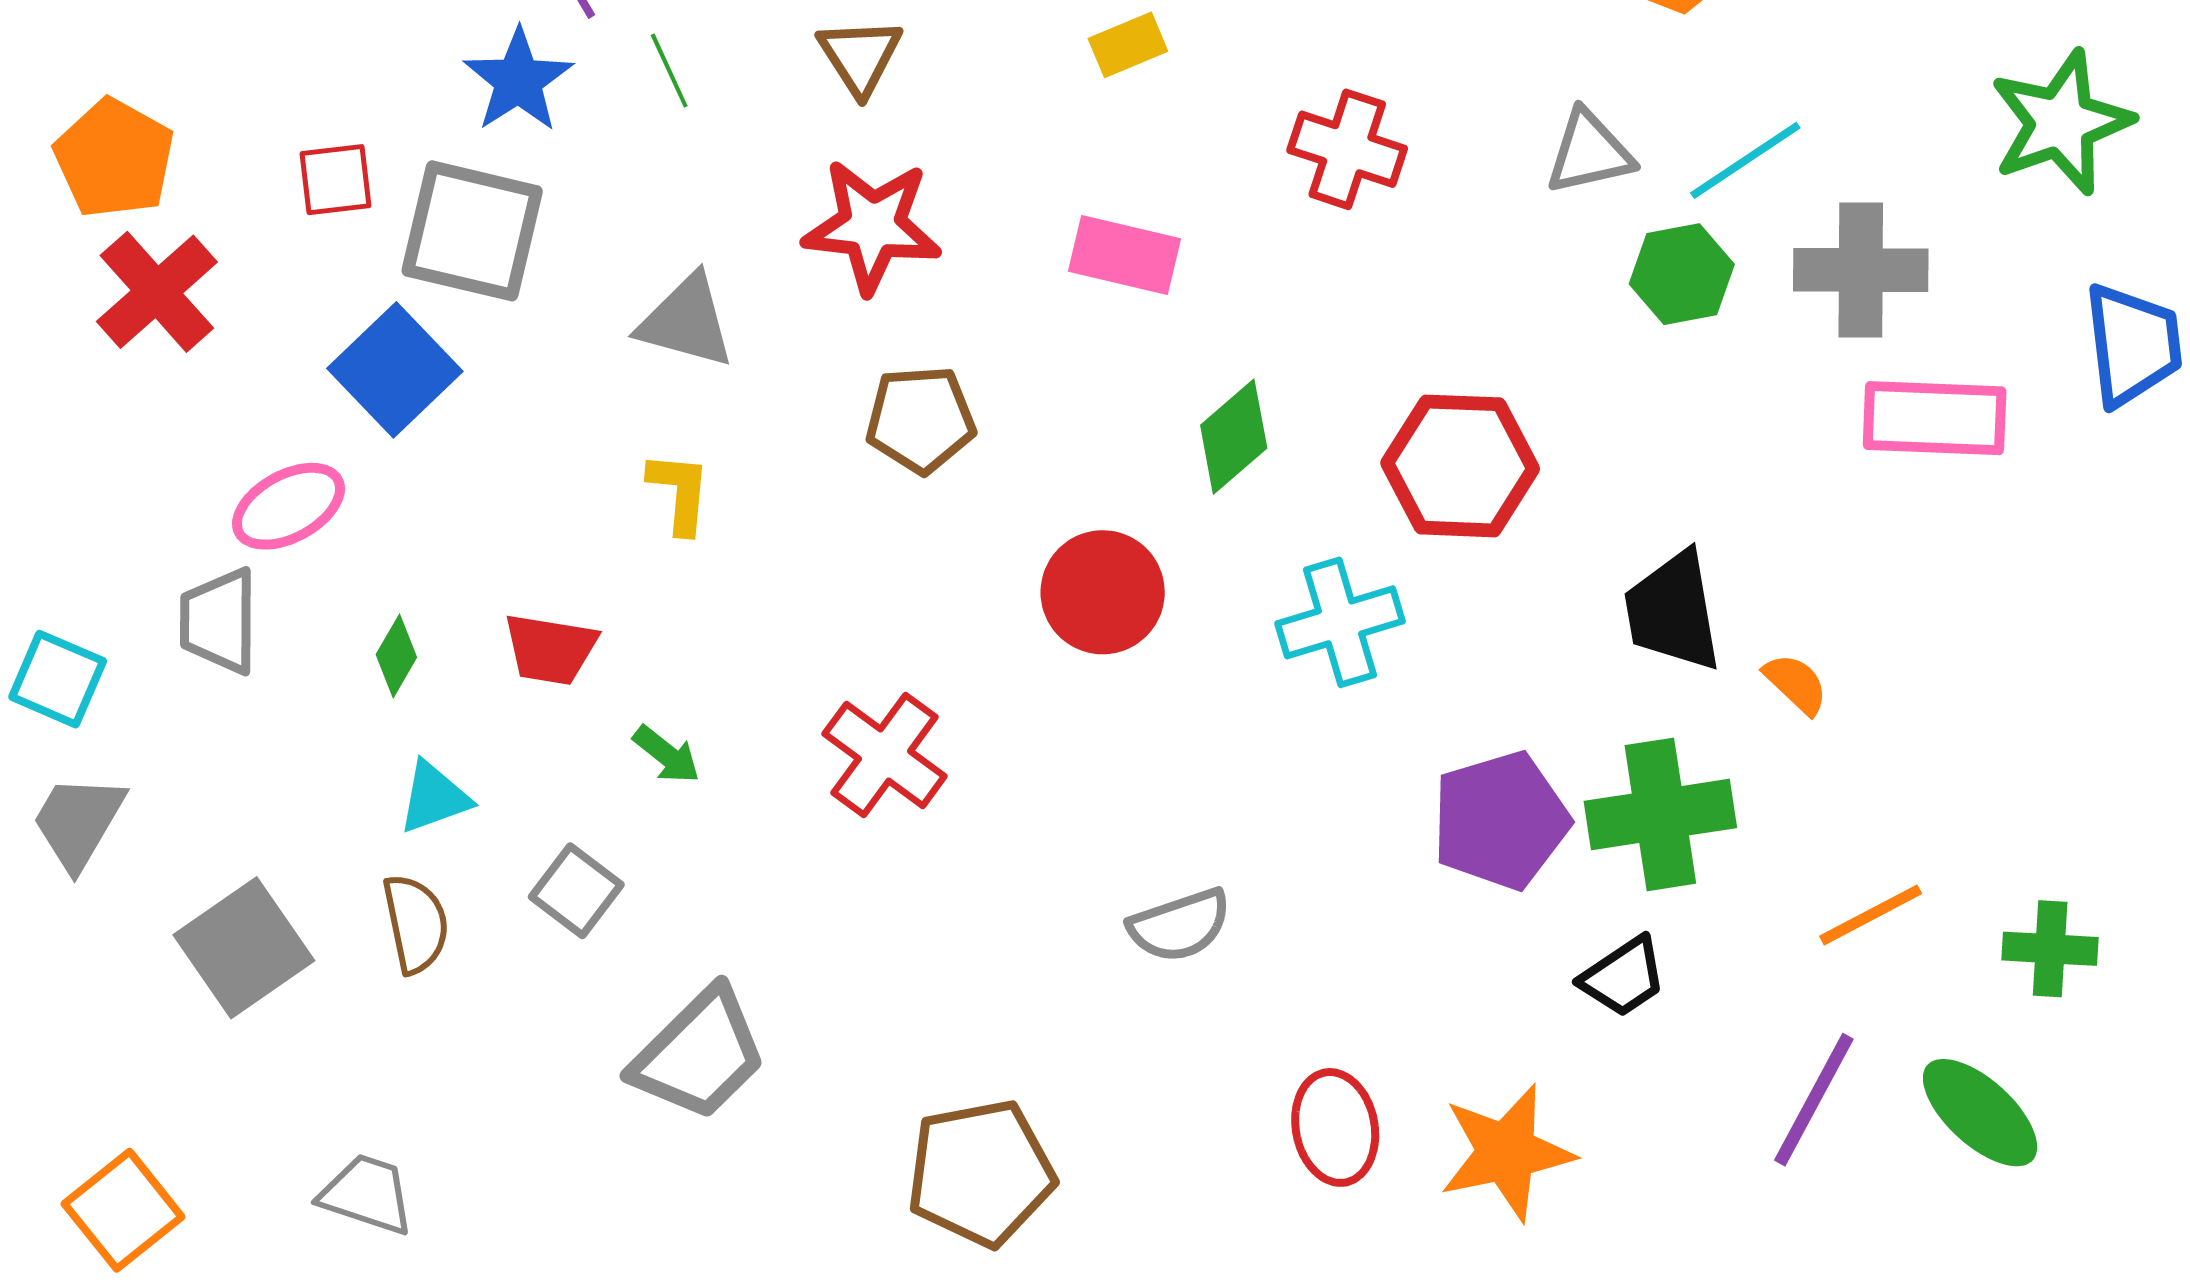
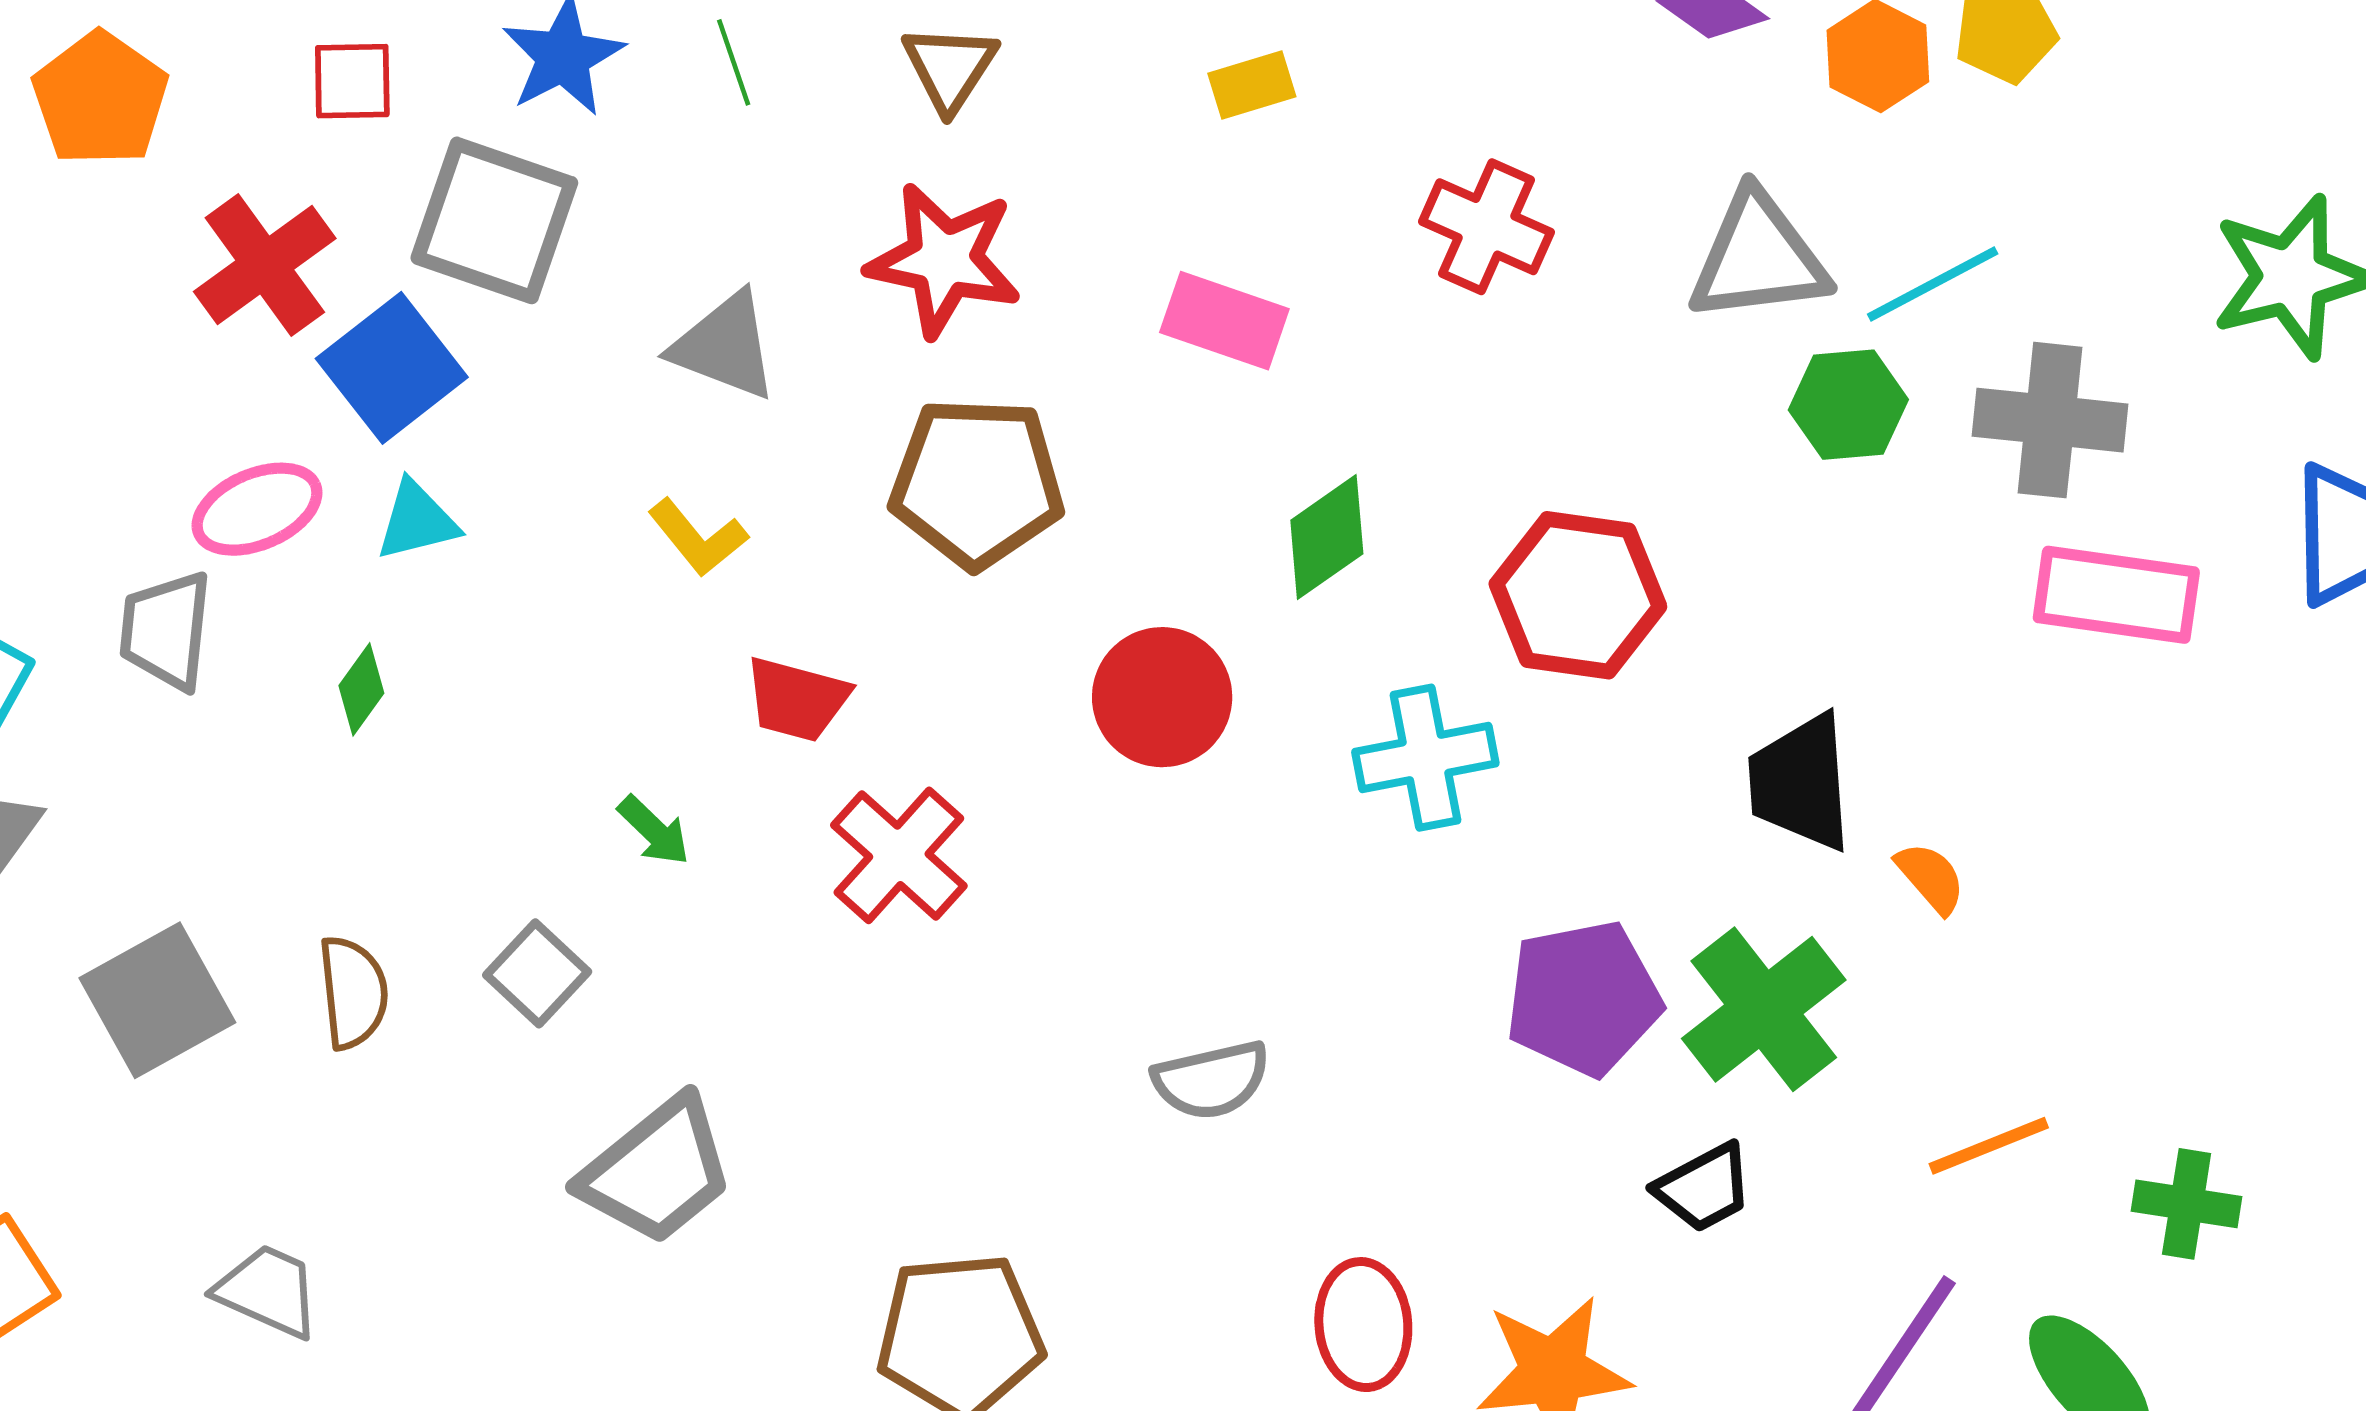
gray triangle: (1589, 152) -> (1758, 257), size x1.4
red square: (336, 180) -> (352, 81), moved
red cross: (157, 292) -> (265, 265), moved
brown pentagon: (920, 419) -> (977, 483), size x1.4
yellow L-shape: (679, 492) -> (698, 537), turned 130
red trapezoid: (550, 649) -> (797, 699), moved
cyan triangle: (434, 797) -> (417, 521), moved
green cross: (1660, 814) -> (1764, 1009), turned -35

